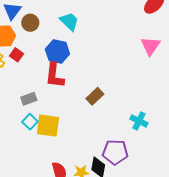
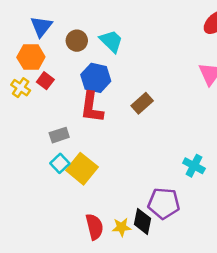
brown circle: (30, 23) -> (77, 41), moved
brown rectangle: (95, 96) -> (142, 103), moved
yellow square: (48, 126) -> (82, 169), turned 30

